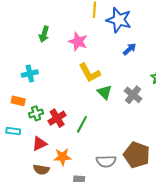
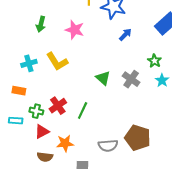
yellow L-shape: (90, 73) -> (57, 61), moved
green cross: (36, 113) -> (36, 111), moved, turned 32

